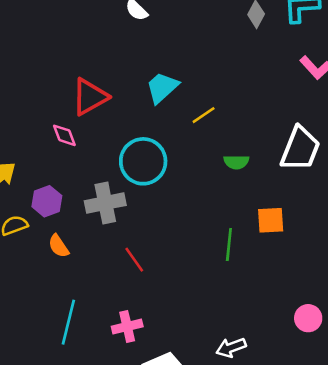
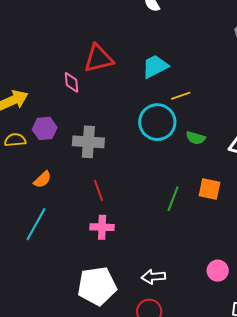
cyan circle: (143, 161) -> (157, 122), moved
orange semicircle: (59, 246) -> (42, 180), moved, turned -114
pink cross: (127, 326) -> (102, 227), moved

